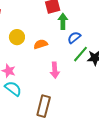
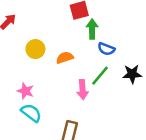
blue semicircle: (74, 37) -> (106, 49), turned -120
green line: (81, 54) -> (100, 76), moved

